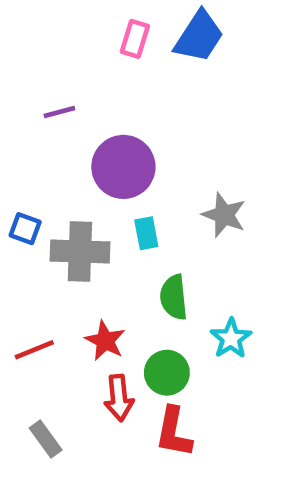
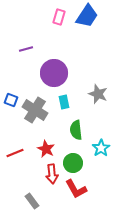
gray cross: (80, 252) -> (35, 110), turned 30
red L-shape: (174, 432) -> (76, 189), turned -40
gray rectangle: (46, 439) -> (32, 201), moved

